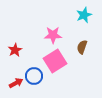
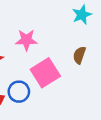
pink star: (53, 35) -> (26, 40), moved

